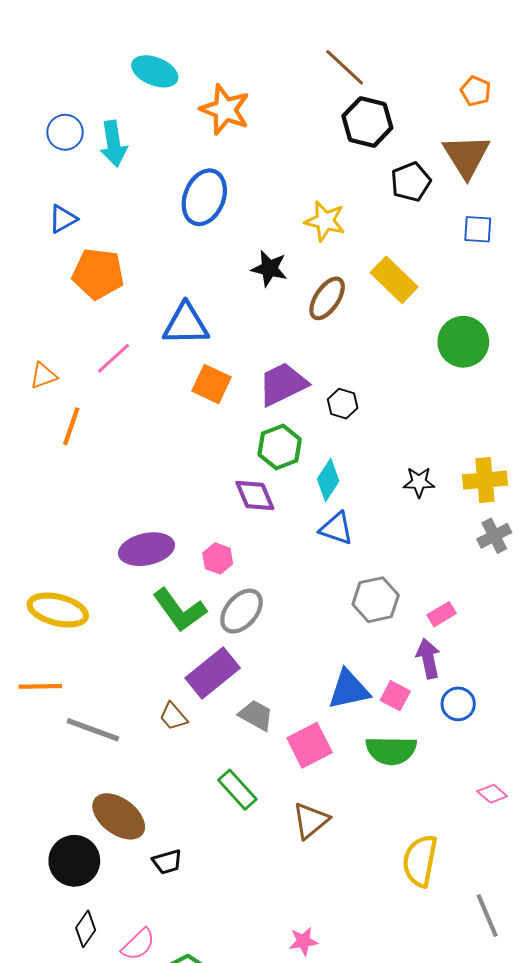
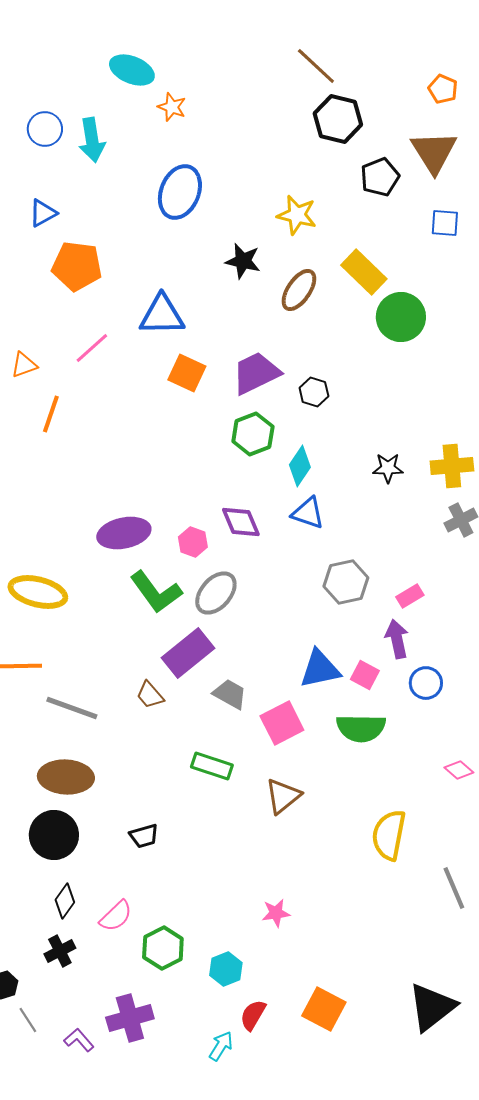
orange star: (225, 110) -> (172, 107), moved, size x0.6
green circle: (463, 342) -> (401, 317), moved
purple diamond: (255, 495) -> (241, 522), moved
green rectangle: (237, 790) -> (212, 766), turned -30
brown ellipse: (119, 816) -> (66, 777), moved, turned -34

